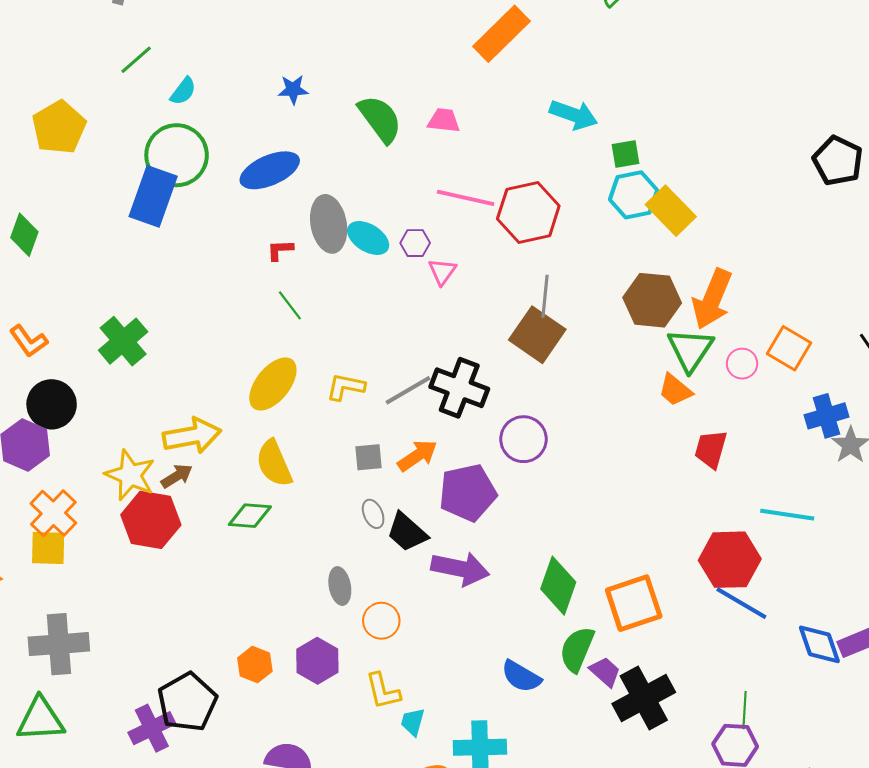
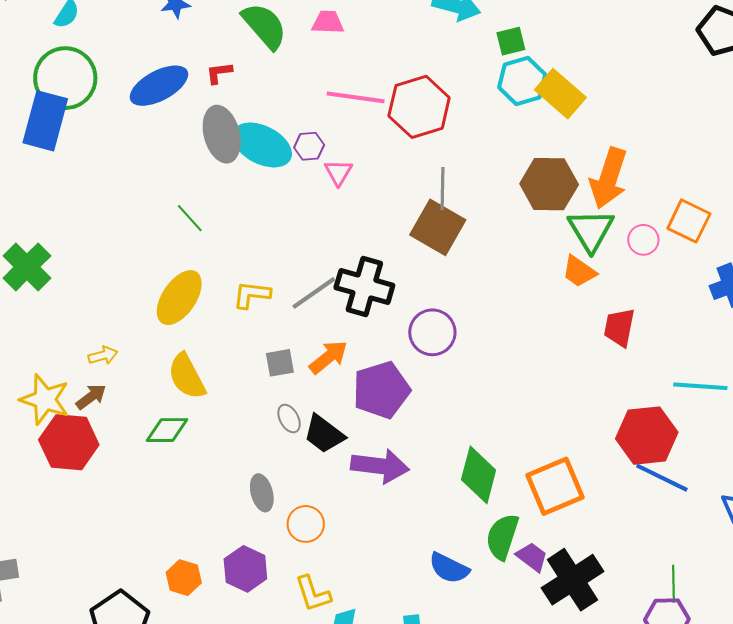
cyan ellipse: (368, 238) -> (262, 145), size x1.4
red L-shape: (280, 250) -> (219, 73), moved
yellow arrow: (192, 436) -> (103, 355), size x0.5

